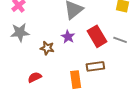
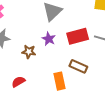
red rectangle: (97, 36) -> (78, 36), turned -70
brown rectangle: (95, 66) -> (78, 66), turned 36

